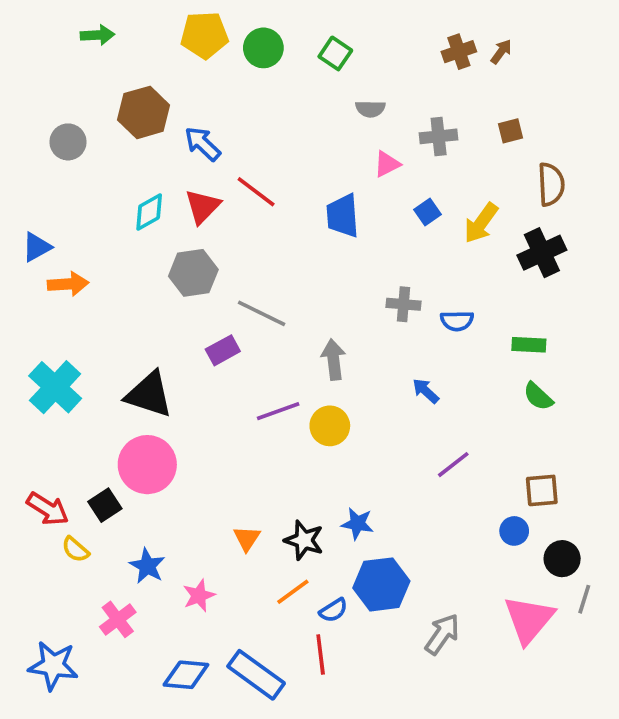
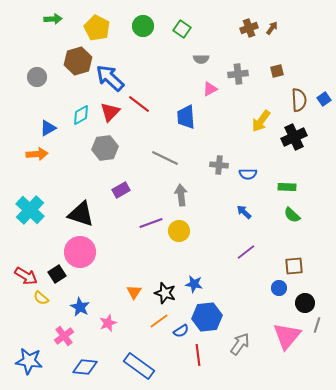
yellow pentagon: (204, 35) -> (97, 28), moved, turned 30
blue arrow: (203, 144) -> (110, 78), size x1.4
blue square: (427, 212) -> (324, 99), moved
blue triangle: (37, 247) -> (48, 128), moved
gray line: (262, 313) -> (165, 158), moved
blue arrow: (426, 391) -> (244, 212), moved
red line: (321, 654) -> (198, 355), moved
blue diamond: (186, 675) -> (85, 367), moved

